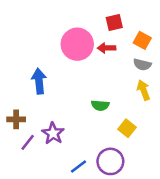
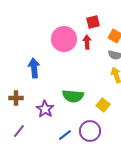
red arrow: (107, 48) -> (87, 42), turned 88
green semicircle: (100, 105) -> (73, 96), moved, size x1.5
purple line: (28, 142) -> (19, 131), moved

